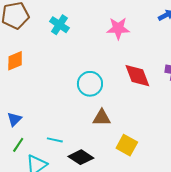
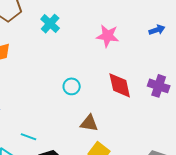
cyan circle: (90, 84) -> (72, 86), size x0.7
brown triangle: (102, 118) -> (89, 123), moved

